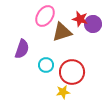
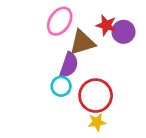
purple semicircle: (22, 49) -> (69, 65), moved
yellow star: (63, 92) -> (97, 122), moved

